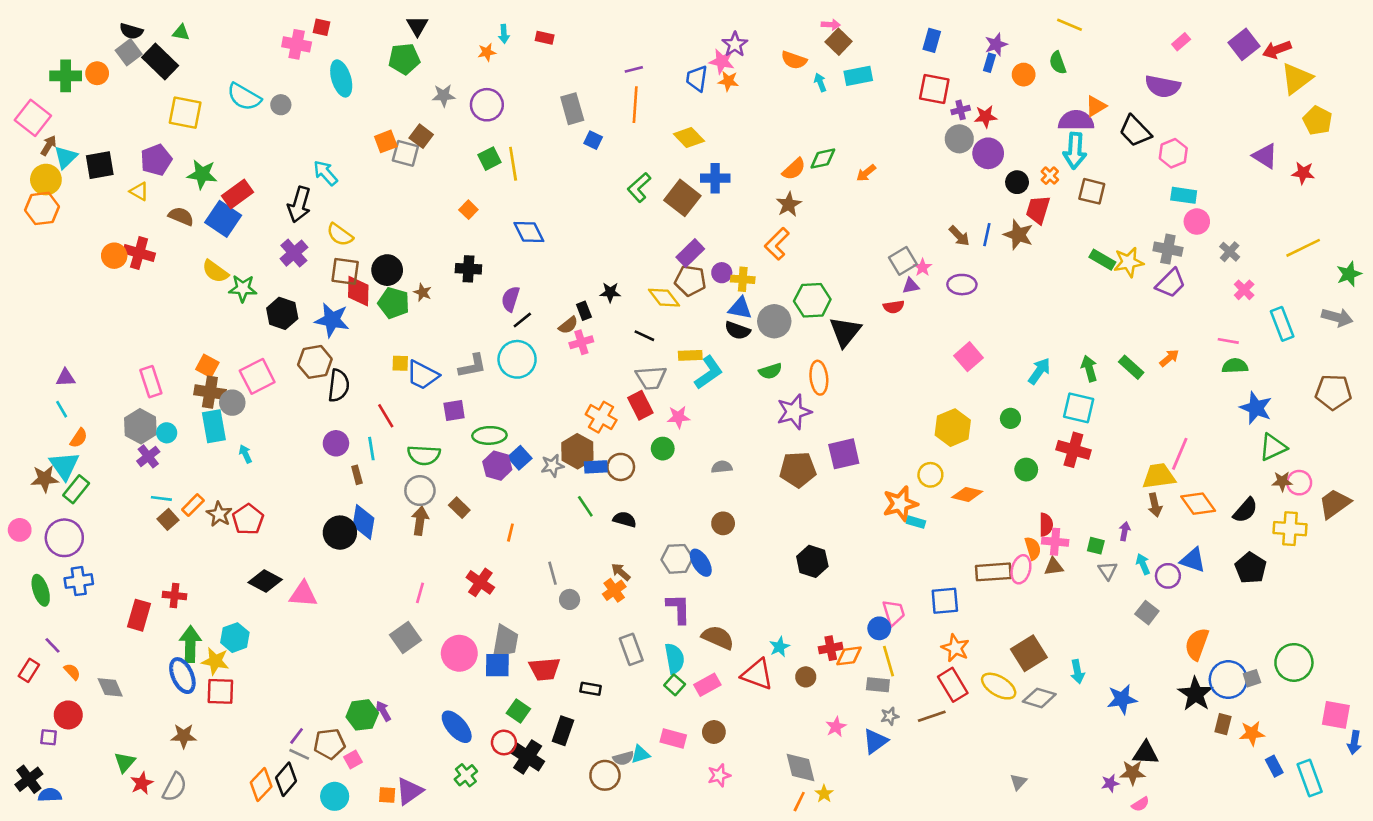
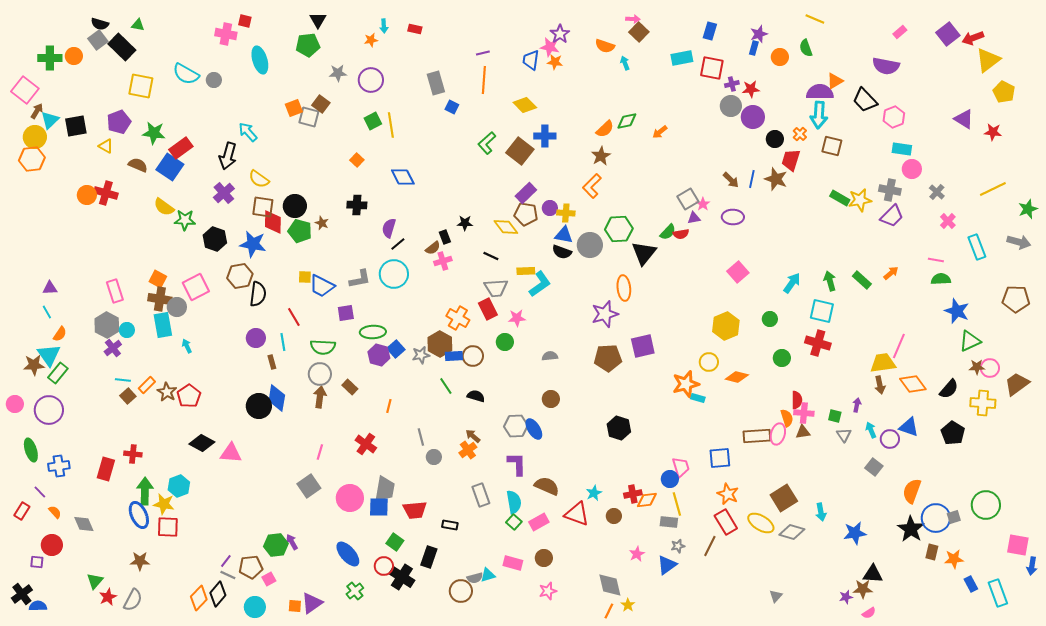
cyan rectangle: (858, 76) -> (682, 58), moved
green semicircle: (770, 371) -> (668, 232), moved, turned -30
blue cross: (79, 581) -> (59, 466), moved
brown line: (932, 716) -> (710, 546), turned -45

